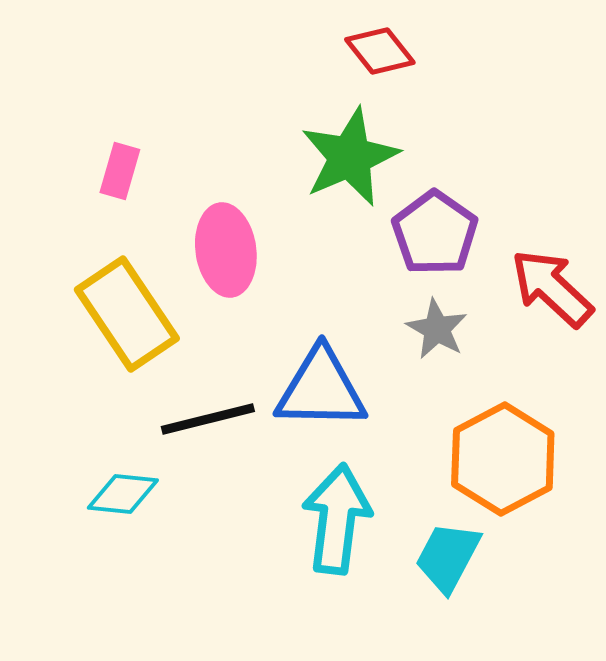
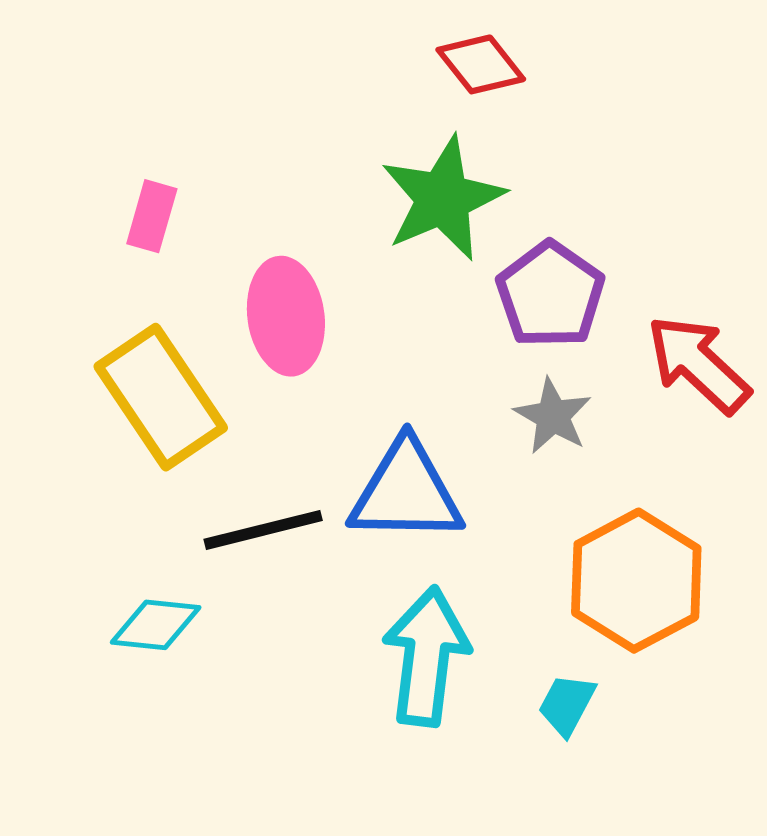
cyan trapezoid: (448, 557) -> (567, 705), size x0.7

